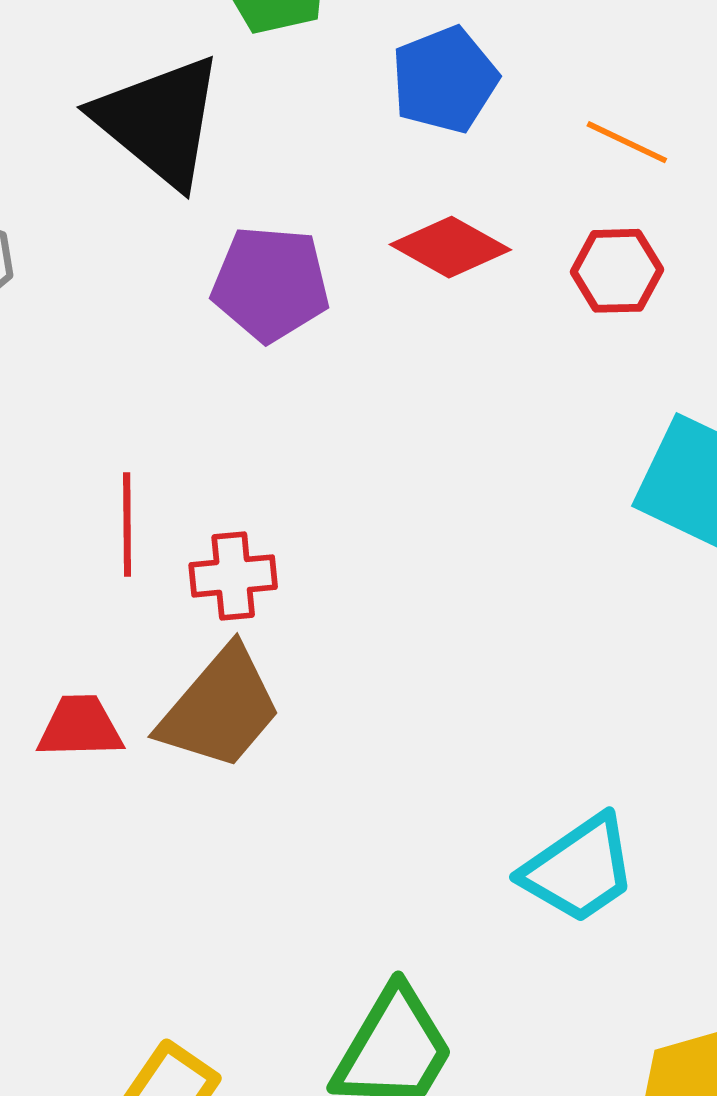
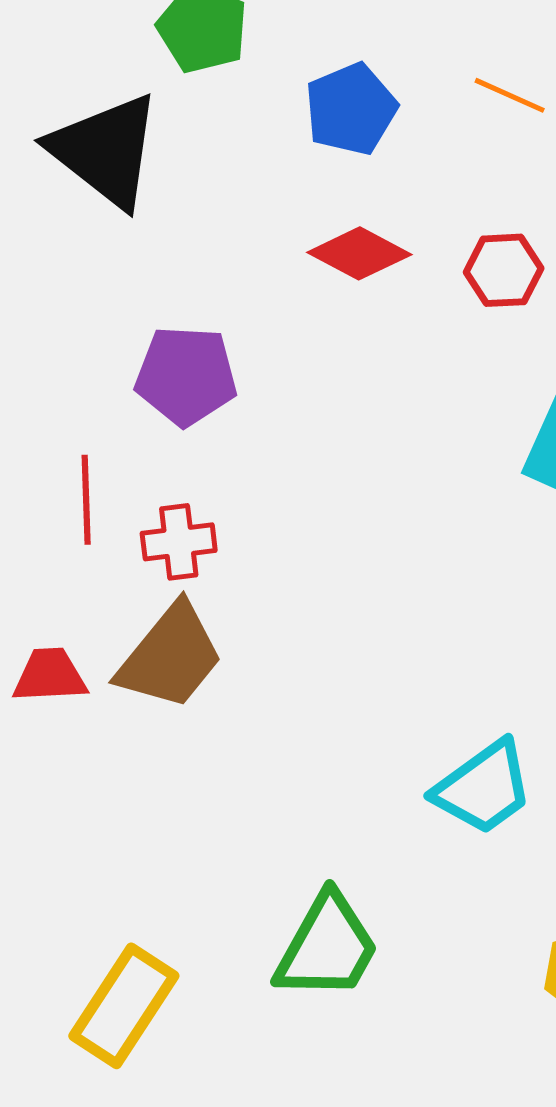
orange line: (627, 142) -> (510, 95), moved
purple pentagon: (271, 284) -> (186, 376), moved

